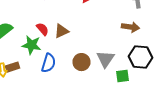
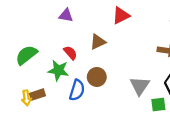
brown triangle: (62, 31) -> (98, 42), moved
brown circle: (82, 62) -> (97, 77), moved

